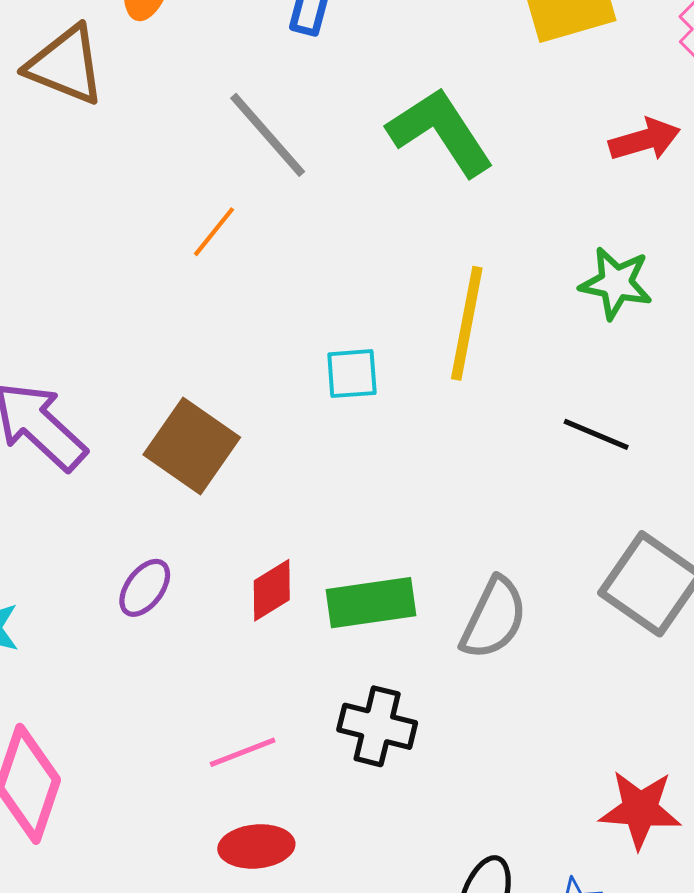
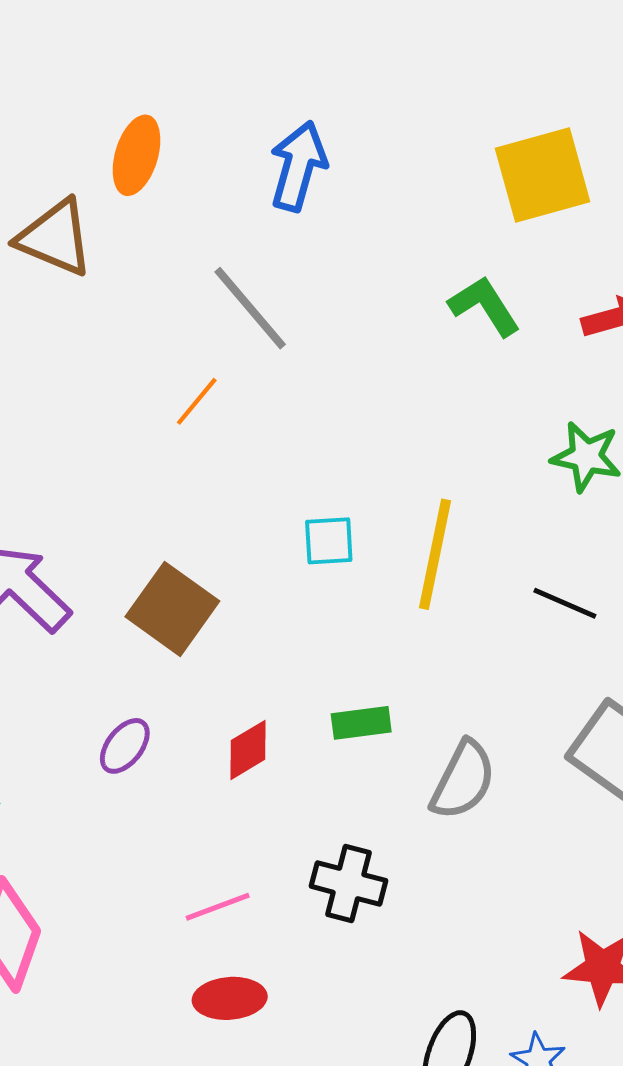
green L-shape: (441, 132) -> (484, 306), moved, size x0.7
yellow line: (467, 323) -> (435, 554), moved
green rectangle: (371, 603) -> (361, 723), moved, size x0.7

